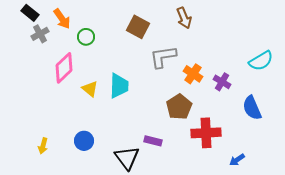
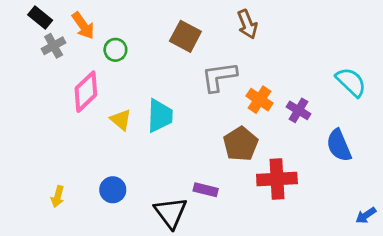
cyan semicircle: (261, 61) -> (351, 82), turned -105
blue arrow: (237, 160) -> (366, 215), moved

